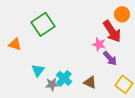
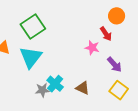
red arrow: (112, 31) -> (106, 34), size x0.6
purple arrow: (110, 58) -> (114, 65), moved
cyan triangle: (38, 70) -> (31, 57), moved, size x1.6

